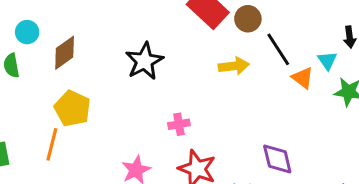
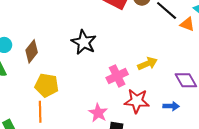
yellow arrow: (234, 66) -> (147, 64), moved
pink cross: (179, 124) -> (117, 76), size x1.5

